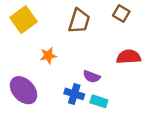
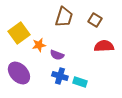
brown square: (121, 13) -> (95, 20), moved
yellow square: (24, 20) -> (19, 33), moved
purple semicircle: (92, 77) -> (57, 55), moved

